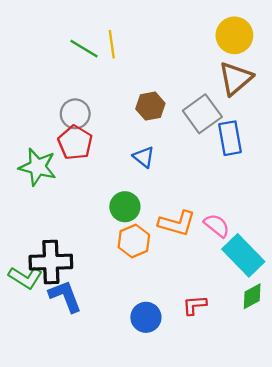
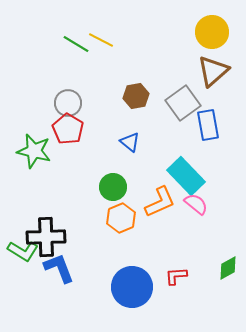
yellow line: (112, 44) -> (101, 40), turned -55
orange L-shape: (177, 223) -> (160, 202), turned -40
cyan rectangle: (243, 255) -> (186, 176), moved
blue circle: (146, 317) -> (132, 287), size x1.5

